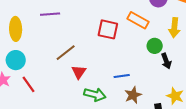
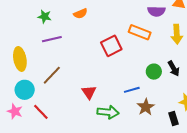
red square: (108, 29) -> (111, 46), turned -30
green circle: (155, 46) -> (154, 72), moved
brown line: (66, 53) -> (52, 75), moved

